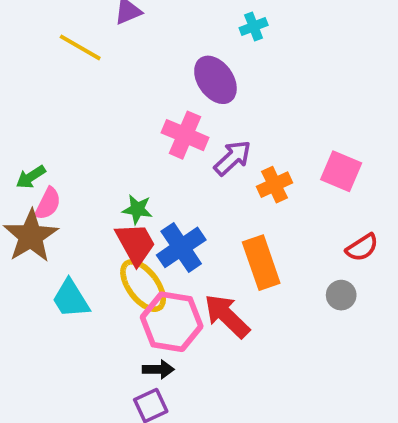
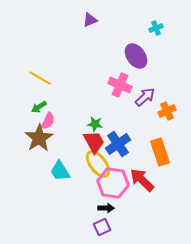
yellow line: (80, 47) -> (40, 78), moved

